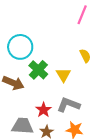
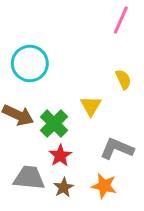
green cross: (38, 70) -> (54, 124), moved
gray L-shape: (68, 105) -> (117, 149), moved

